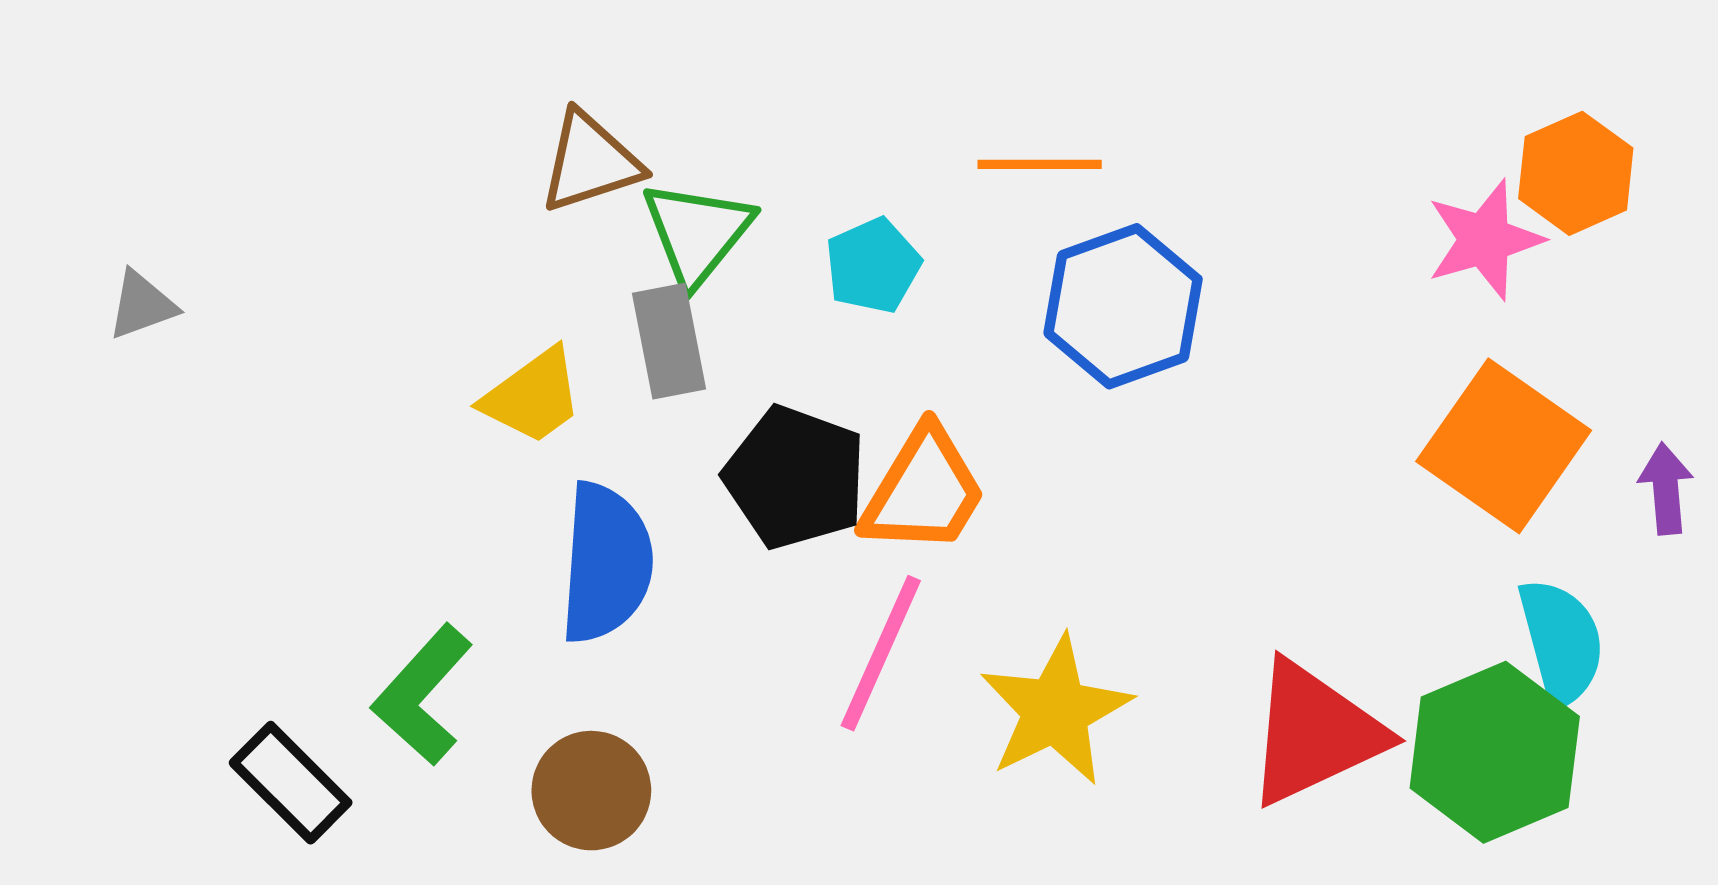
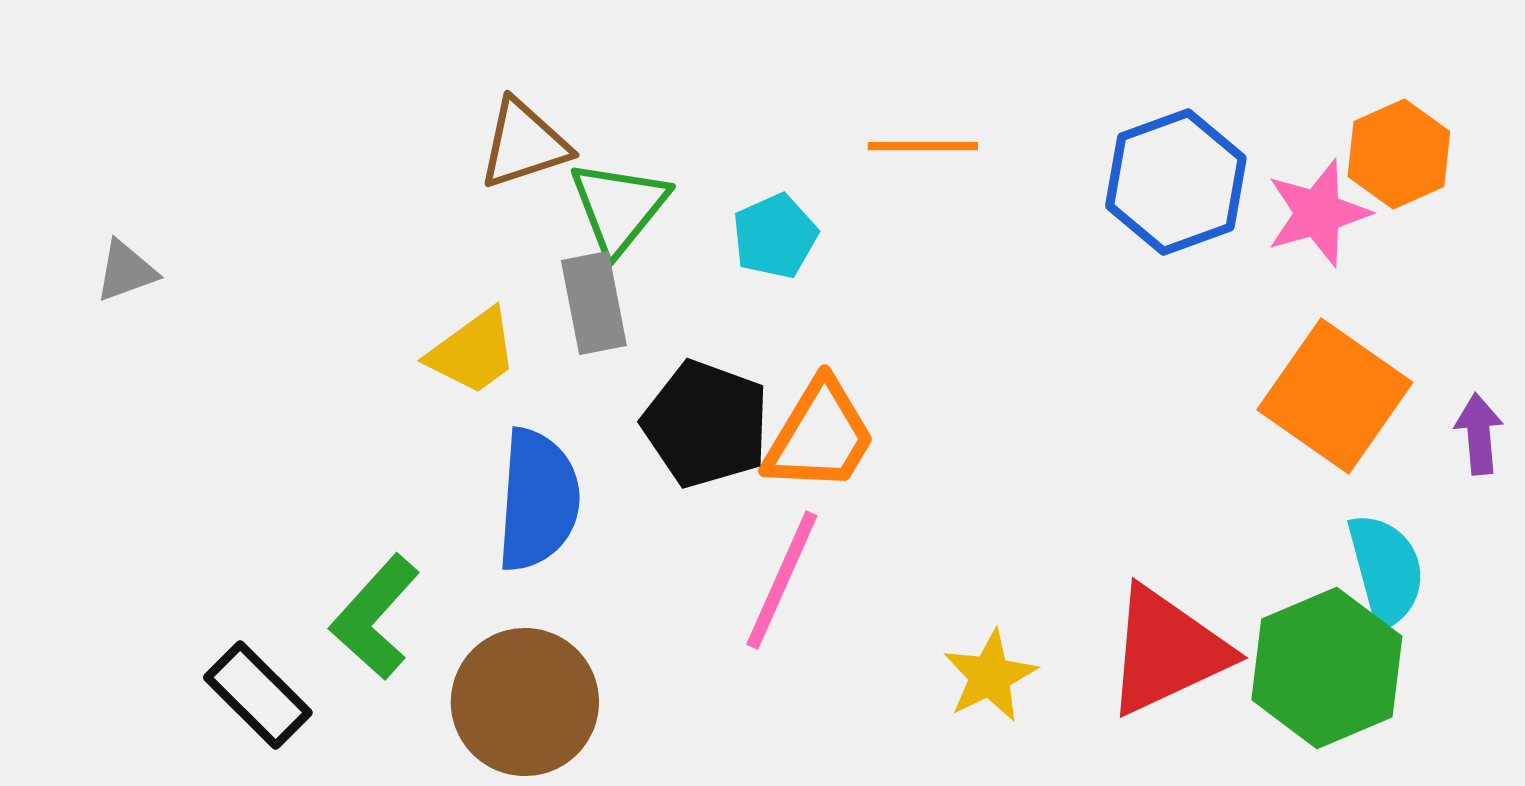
blue hexagon: (1123, 306) -> (1176, 182), moved
yellow star: (1055, 711) -> (990, 676), moved, size x0.7
brown circle: (591, 791) -> (525, 702), size x1.4

